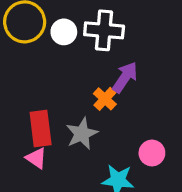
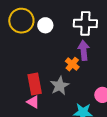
white cross: (104, 30) -> (85, 23), moved
purple arrow: (125, 77) -> (84, 50), turned -36

